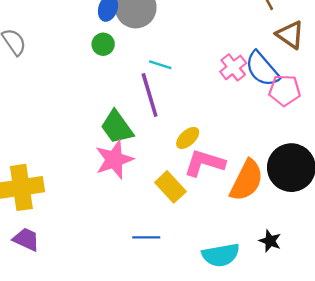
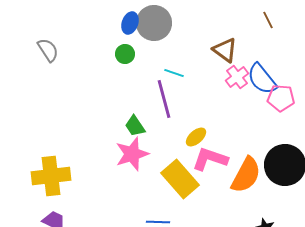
brown triangle: (290, 35) -> (225, 50), moved
green trapezoid: (117, 127) -> (135, 126), size x0.7
yellow rectangle: (170, 187) -> (180, 179), size x1.4

